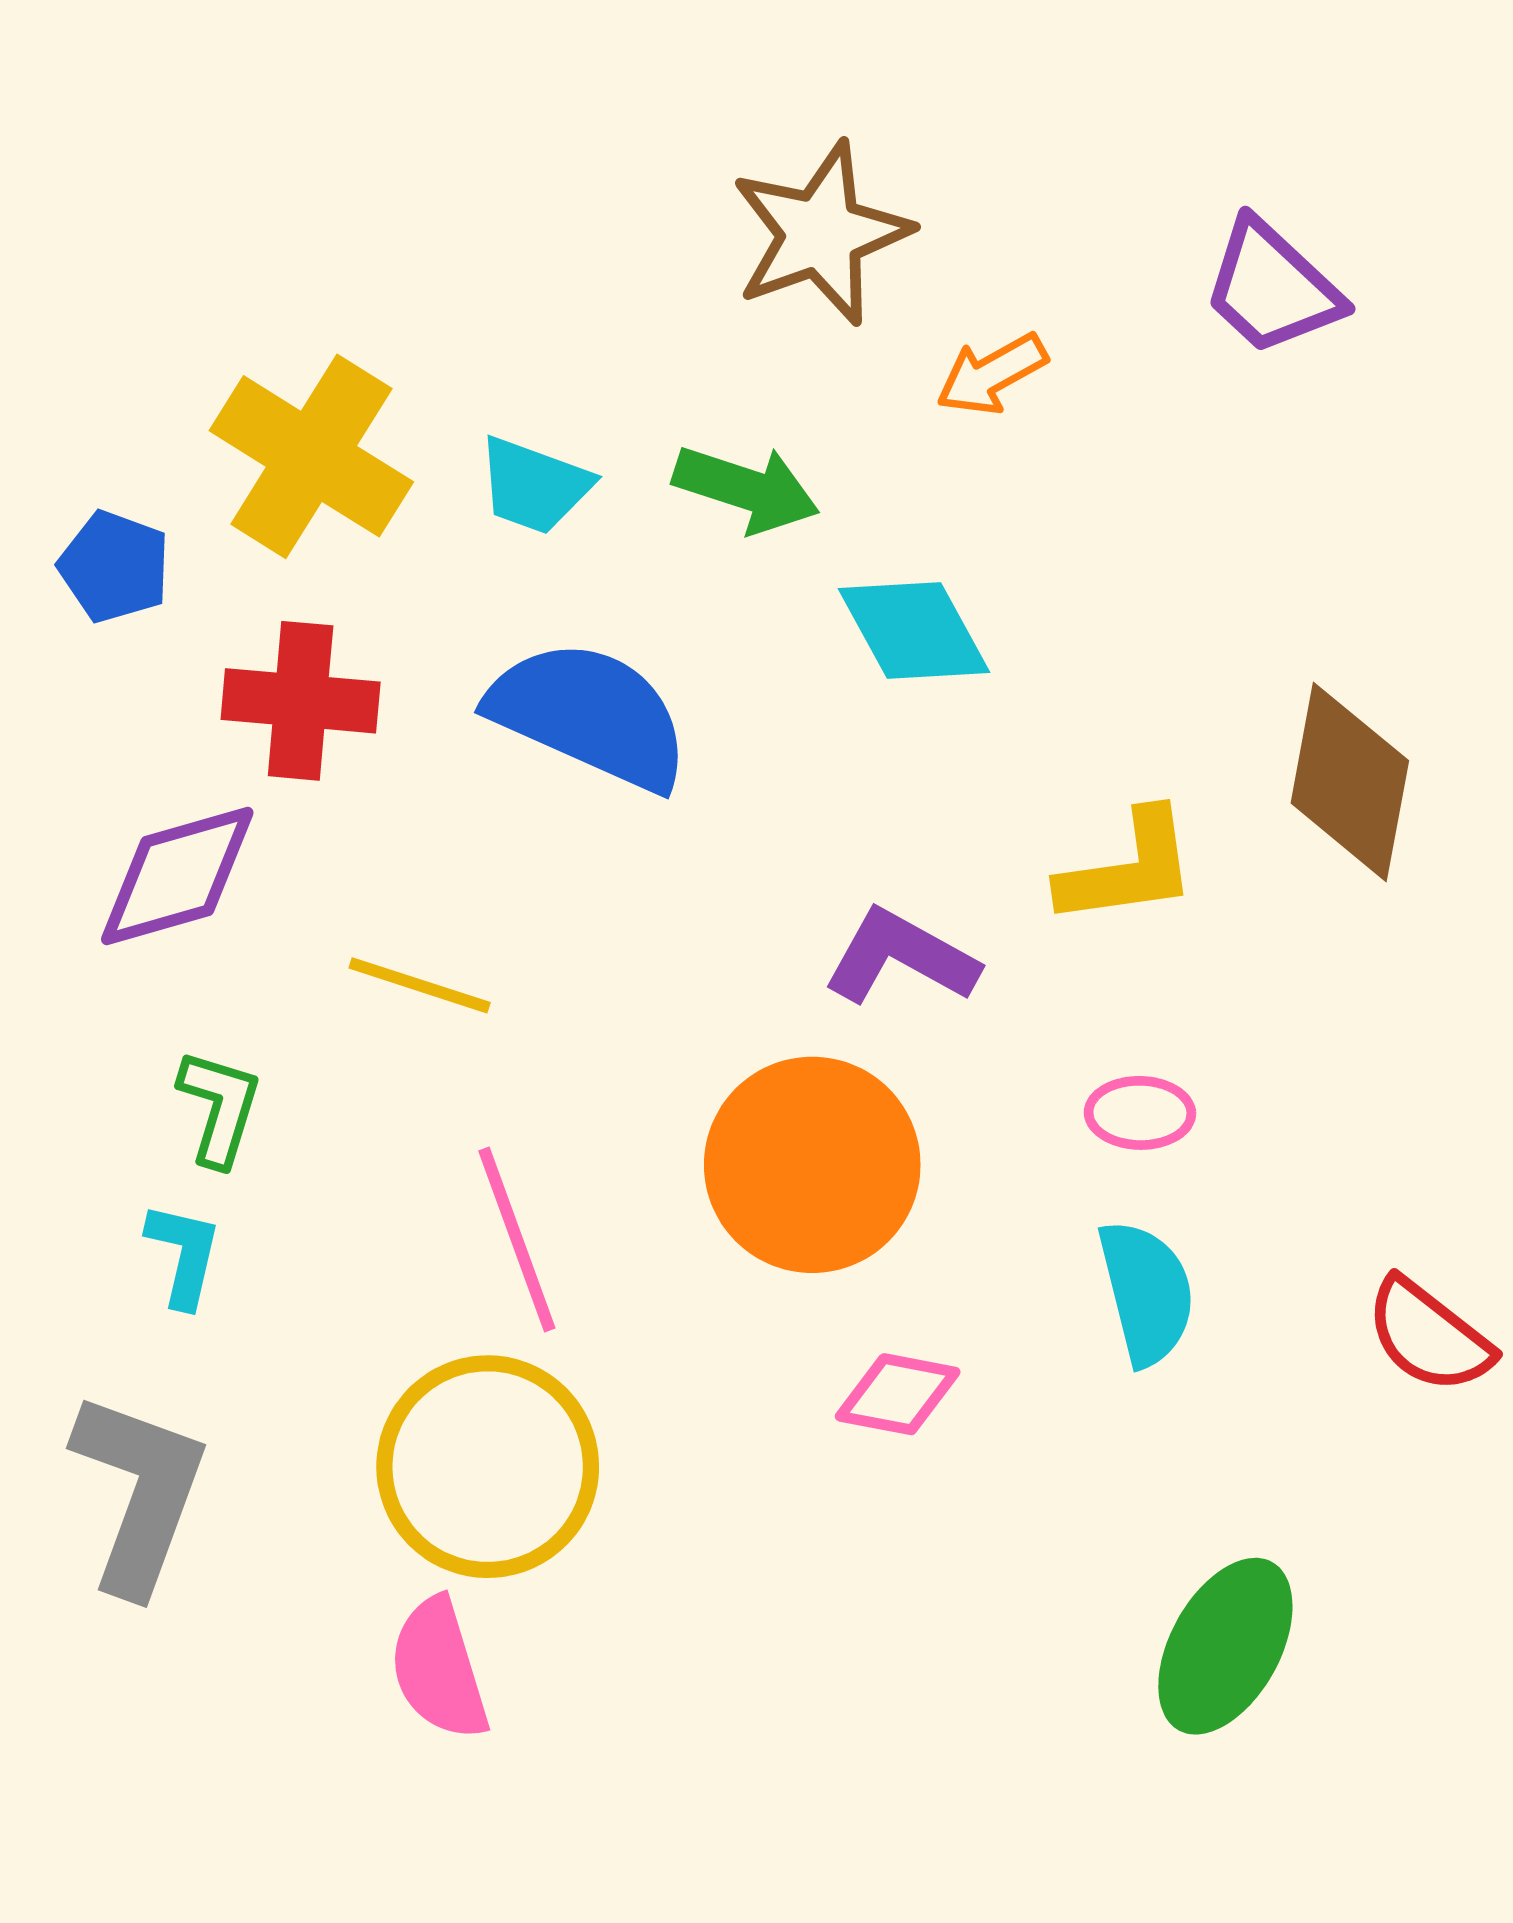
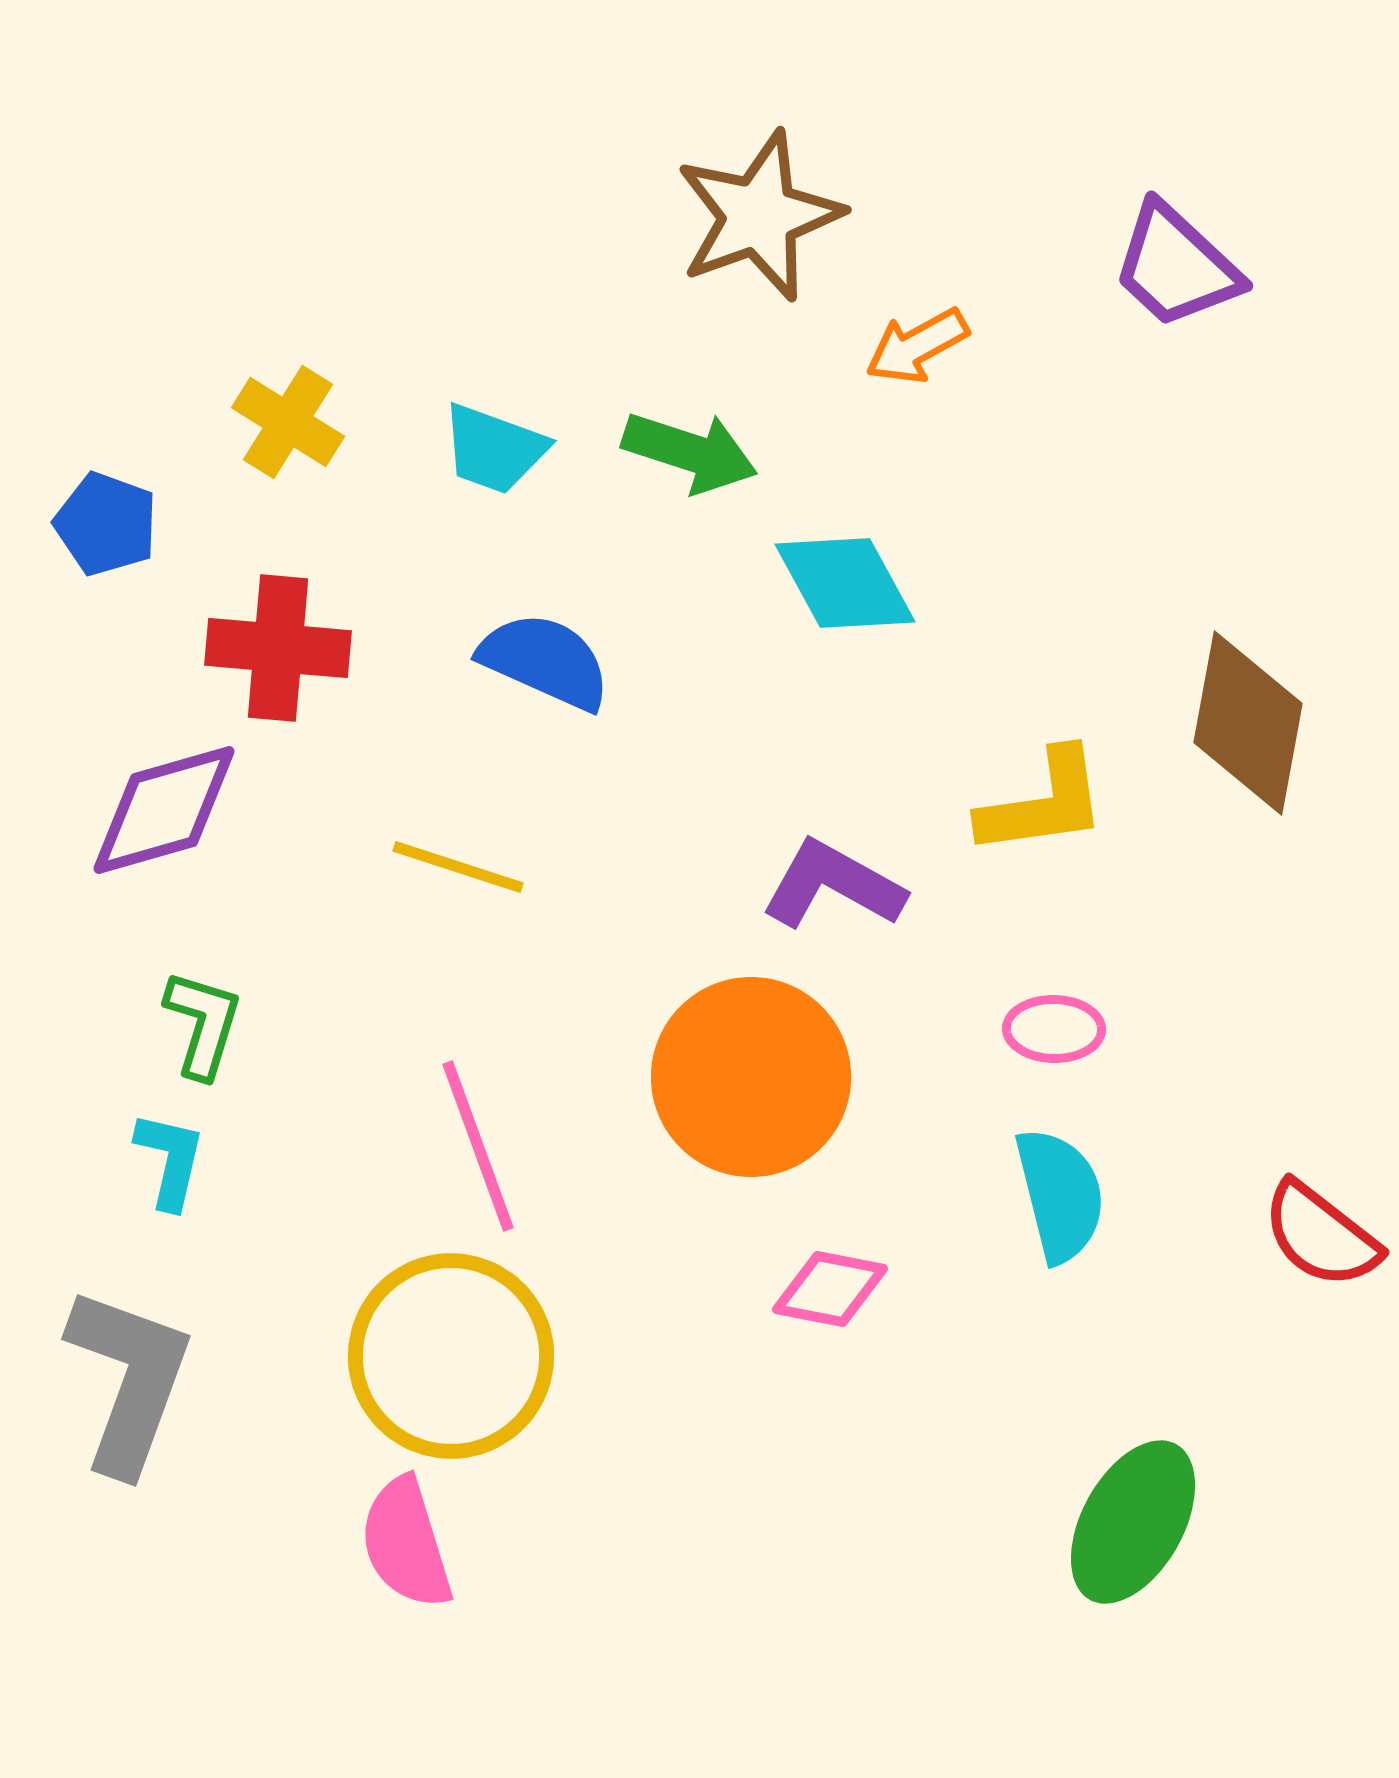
yellow cross: (311, 456) -> (288, 422), size x0.6
blue semicircle: (589, 715) -> (545, 661), size x0.7
yellow line: (420, 985) -> (458, 867), moved

